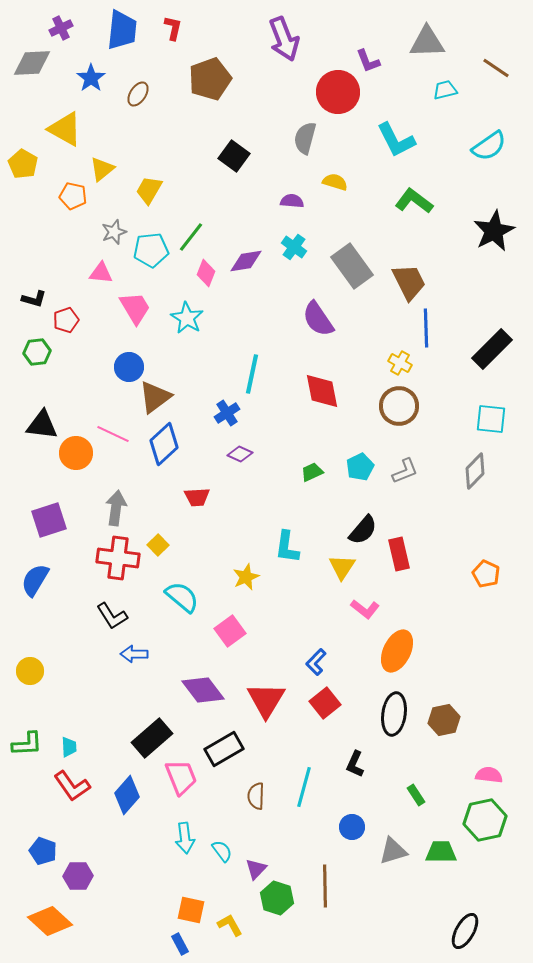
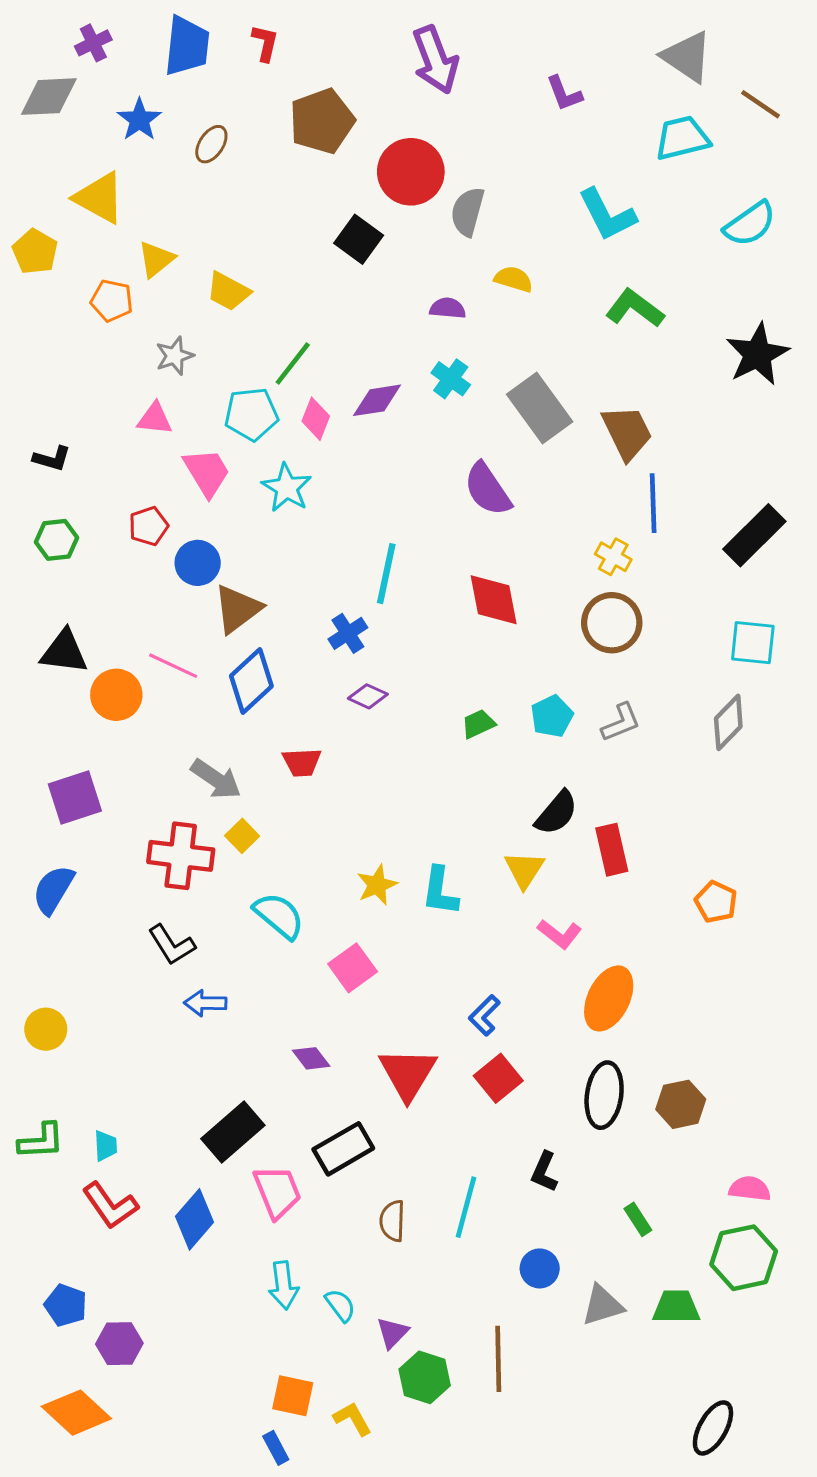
gray triangle: (427, 42) -> (687, 57), moved, turned 36
cyan trapezoid: (445, 90) -> (682, 138), size x1.5
red circle: (338, 92) -> (411, 172), moved
yellow trapezoid: (149, 190) -> (228, 291), turned -92
cyan pentagon: (151, 250) -> (251, 414), moved
red pentagon: (66, 320) -> (149, 526), moved
gray arrow: (116, 508) -> (216, 779), moved, turned 116
cyan L-shape: (287, 547) -> (440, 891), moved
orange pentagon: (486, 574) -> (716, 902), moved
purple diamond: (203, 690) -> (311, 1058), size x0.6

